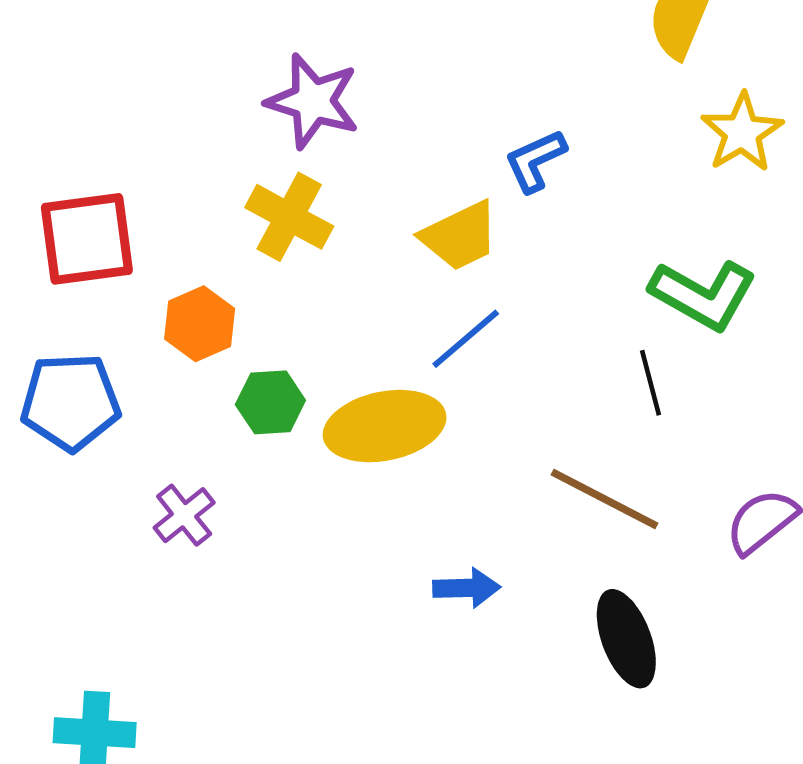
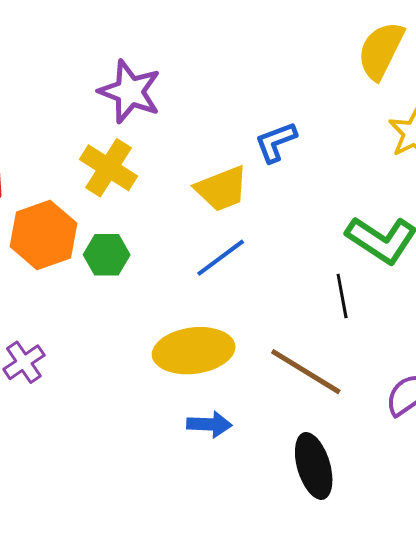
orange hexagon: (200, 324) -> (43, 235), size x1.4
green hexagon: (270, 402) -> (107, 255), moved
yellow ellipse: (385, 426) -> (194, 351), moved

